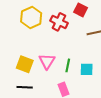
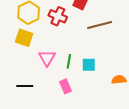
yellow square: (25, 64) -> (24, 38), moved

